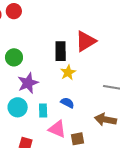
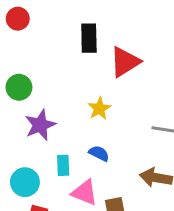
black rectangle: (61, 51) -> (89, 38), moved
cyan circle: (18, 107) -> (25, 182), moved

